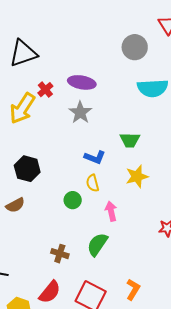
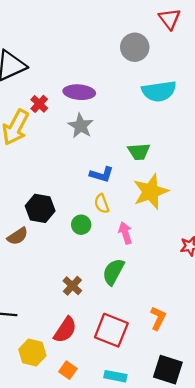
black hexagon: (27, 169) -> (40, 208), moved
yellow star: (137, 176) -> (151, 192), size x1.4
brown cross: (60, 254) -> (72, 286), turned 30

